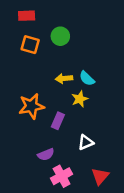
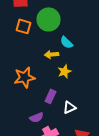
green circle: (60, 36) -> (48, 19), size x1.5
cyan semicircle: (87, 78) -> (66, 42), moved
purple rectangle: (58, 121) -> (50, 96), moved

